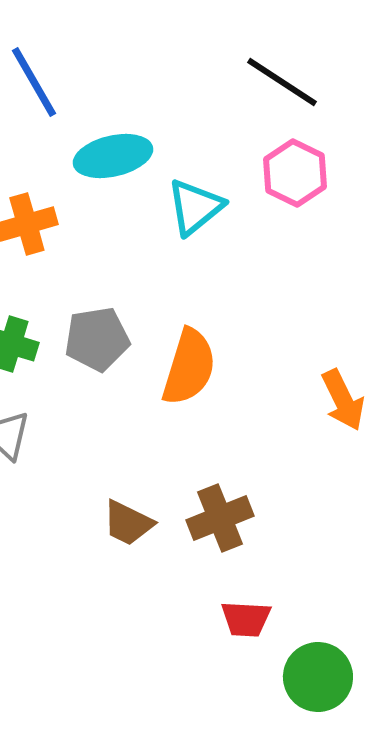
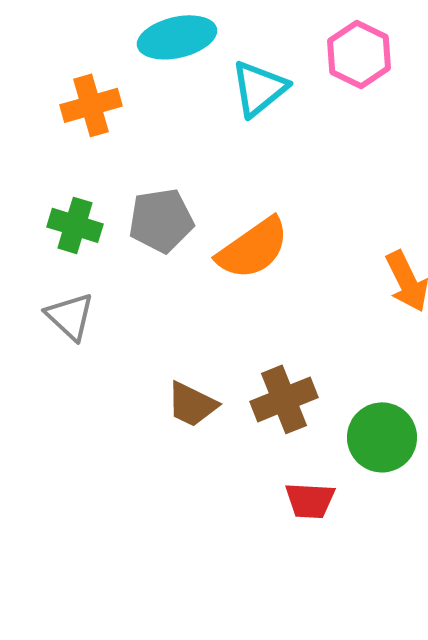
orange semicircle: (189, 367) -> (253, 248), turned 38
green circle: (318, 677) -> (382, 437), moved

